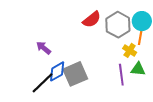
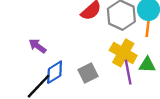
yellow cross: (130, 50) -> (123, 53), moved, size x1.6
gray square: (75, 74) -> (88, 73), moved, size x0.7

